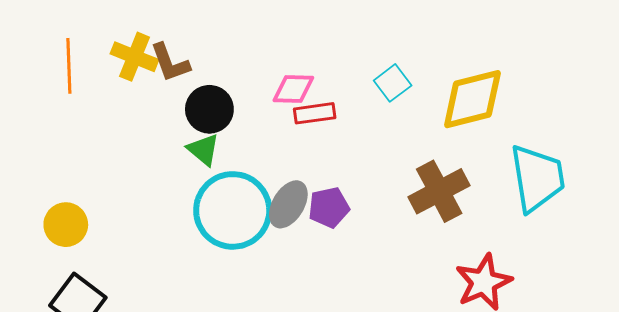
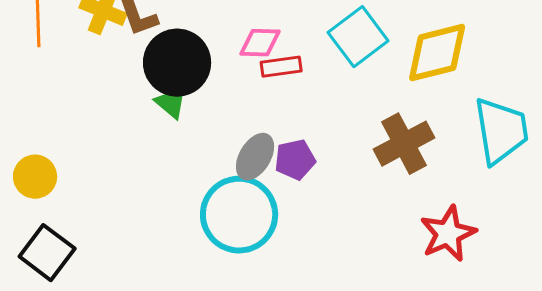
cyan square: (393, 83) -> (358, 37), size x1.6
black circle: (209, 109) -> (177, 63), size x1.4
cyan circle: (233, 210) -> (239, 215), moved

